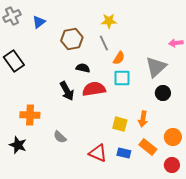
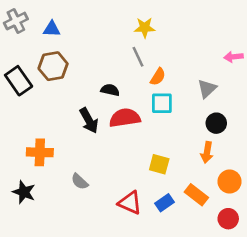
blue triangle: (39, 22) -> (52, 29), turned 40
brown hexagon: (72, 39) -> (53, 66), moved
gray triangle: (156, 67) -> (207, 89), size x0.7
orange arrow: (143, 119) -> (207, 152), moved
blue rectangle: (124, 153) -> (165, 203), turned -48

